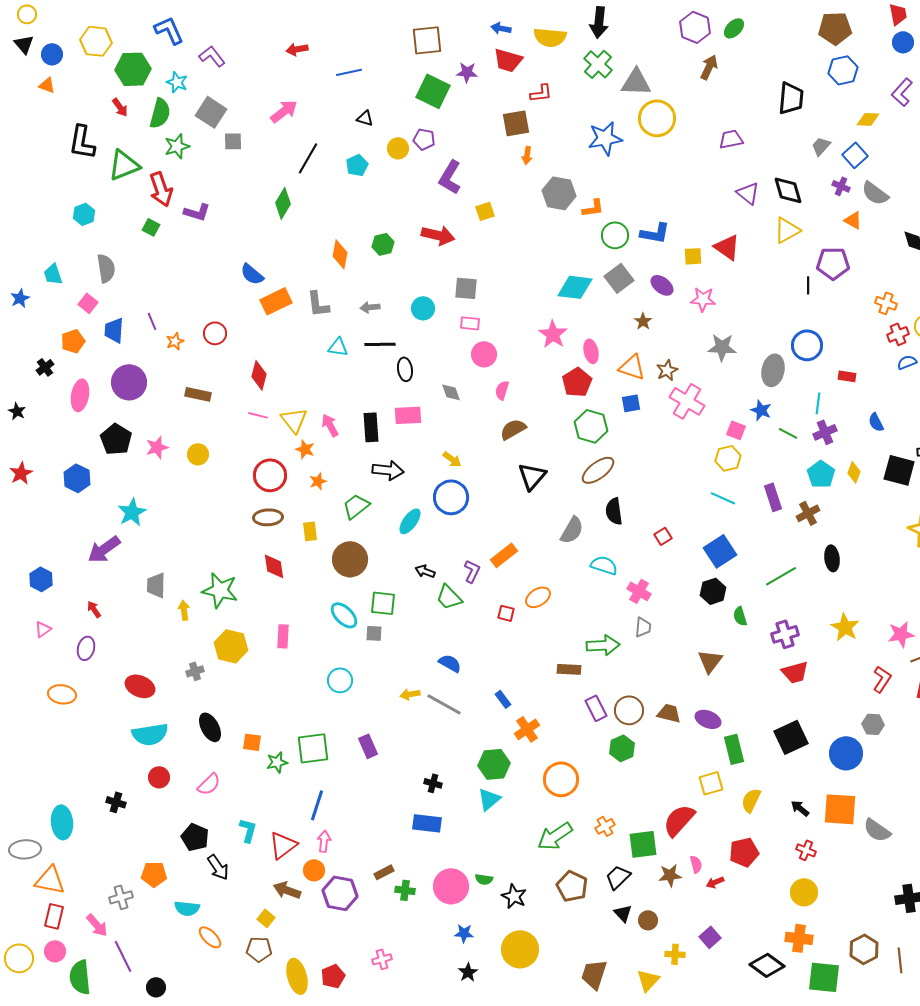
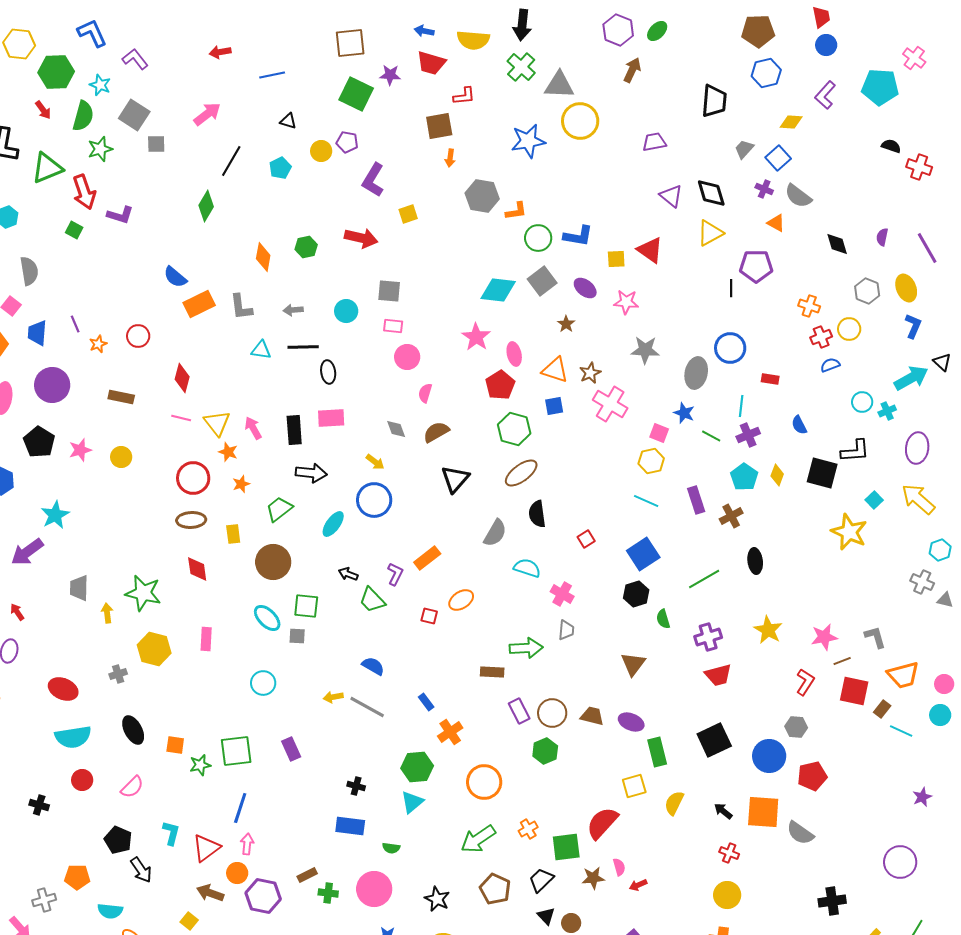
gray diamond: (451, 392) -> (396, 429), moved
red pentagon: (744, 852) -> (812, 776), moved
green semicircle: (484, 879) -> (391, 848), moved

